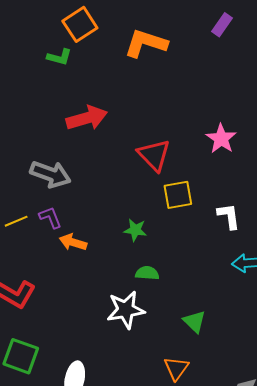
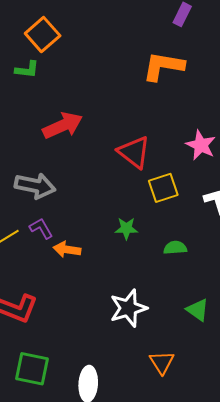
orange L-shape: (146, 43) -> (163, 66), moved
pink star: (221, 139) -> (201, 145), moved
green semicircle: (147, 273) -> (175, 248), moved
orange triangle: (176, 368) -> (162, 362), moved

